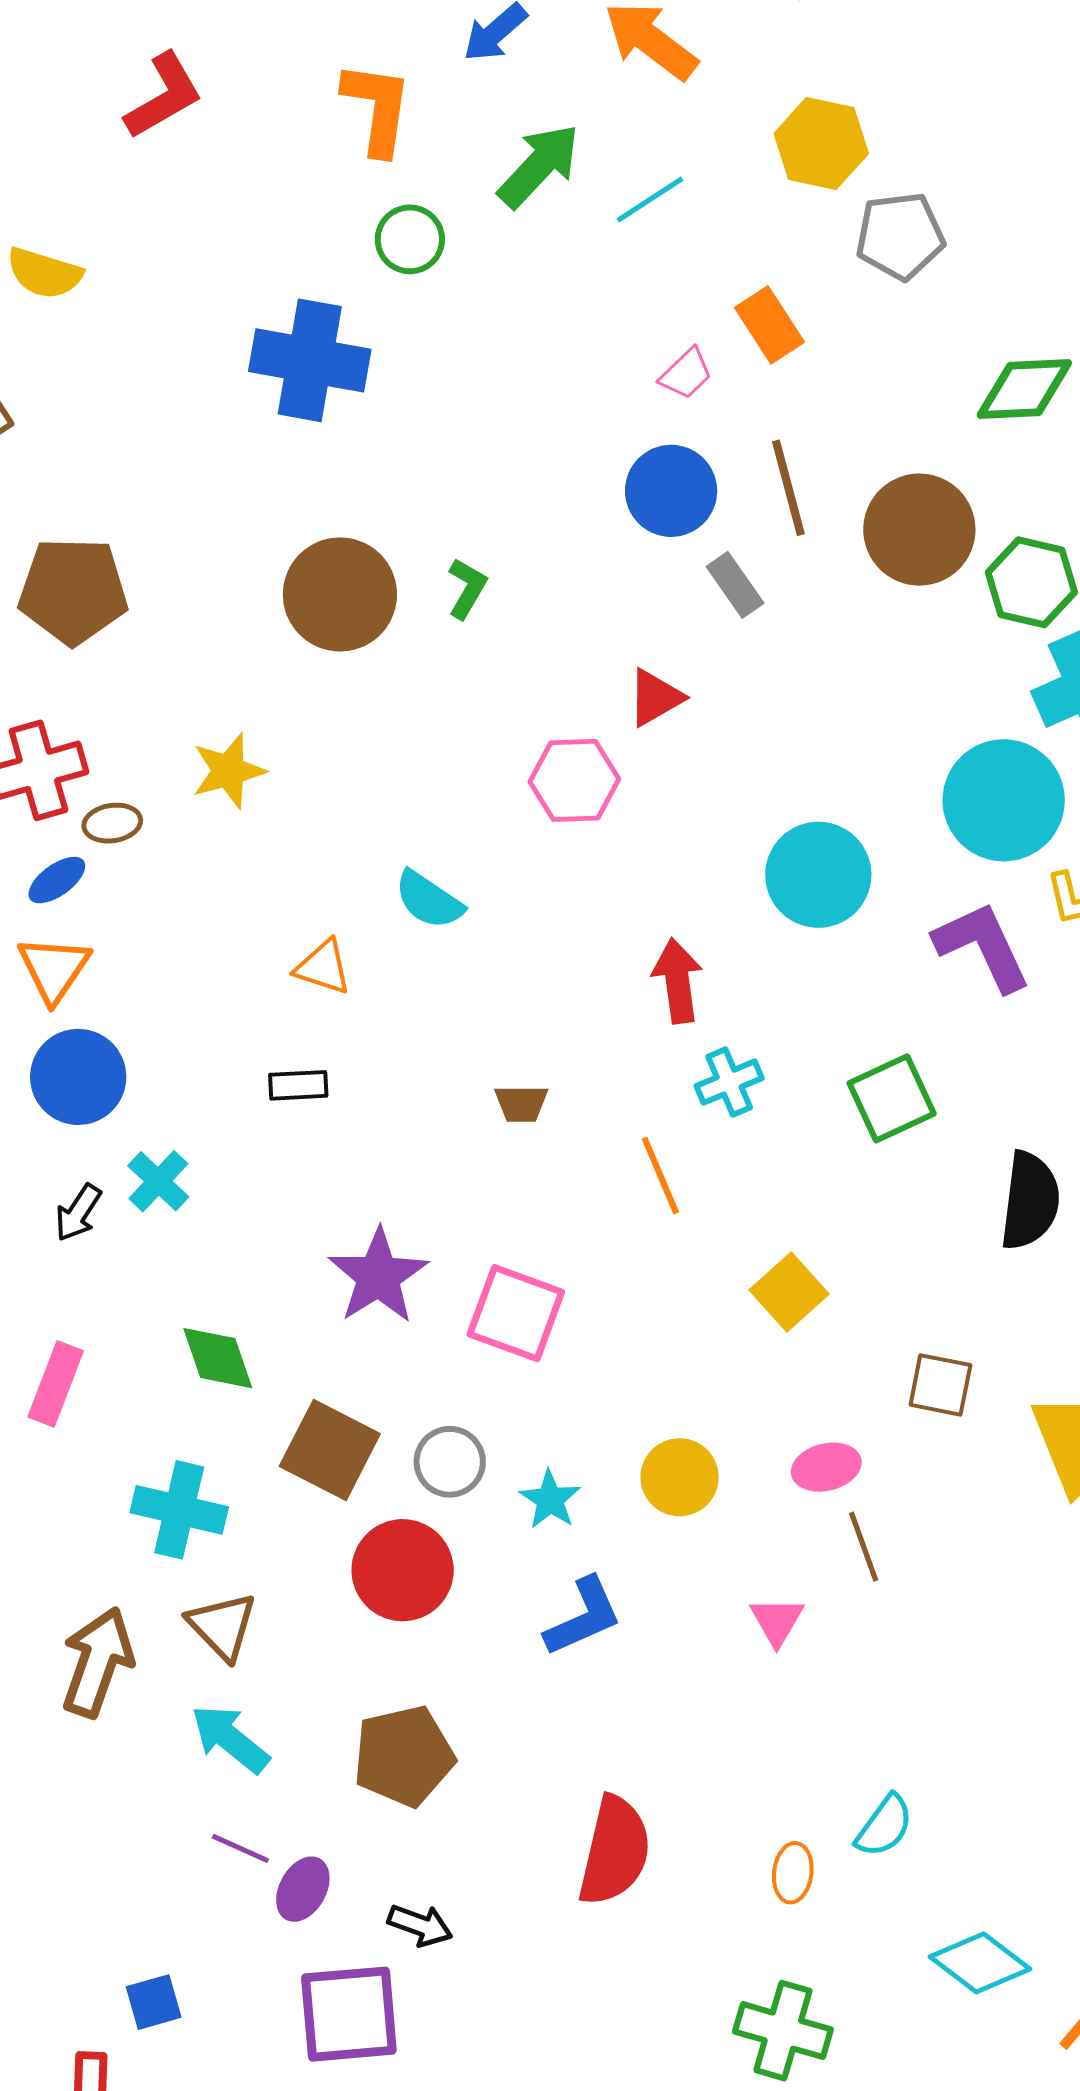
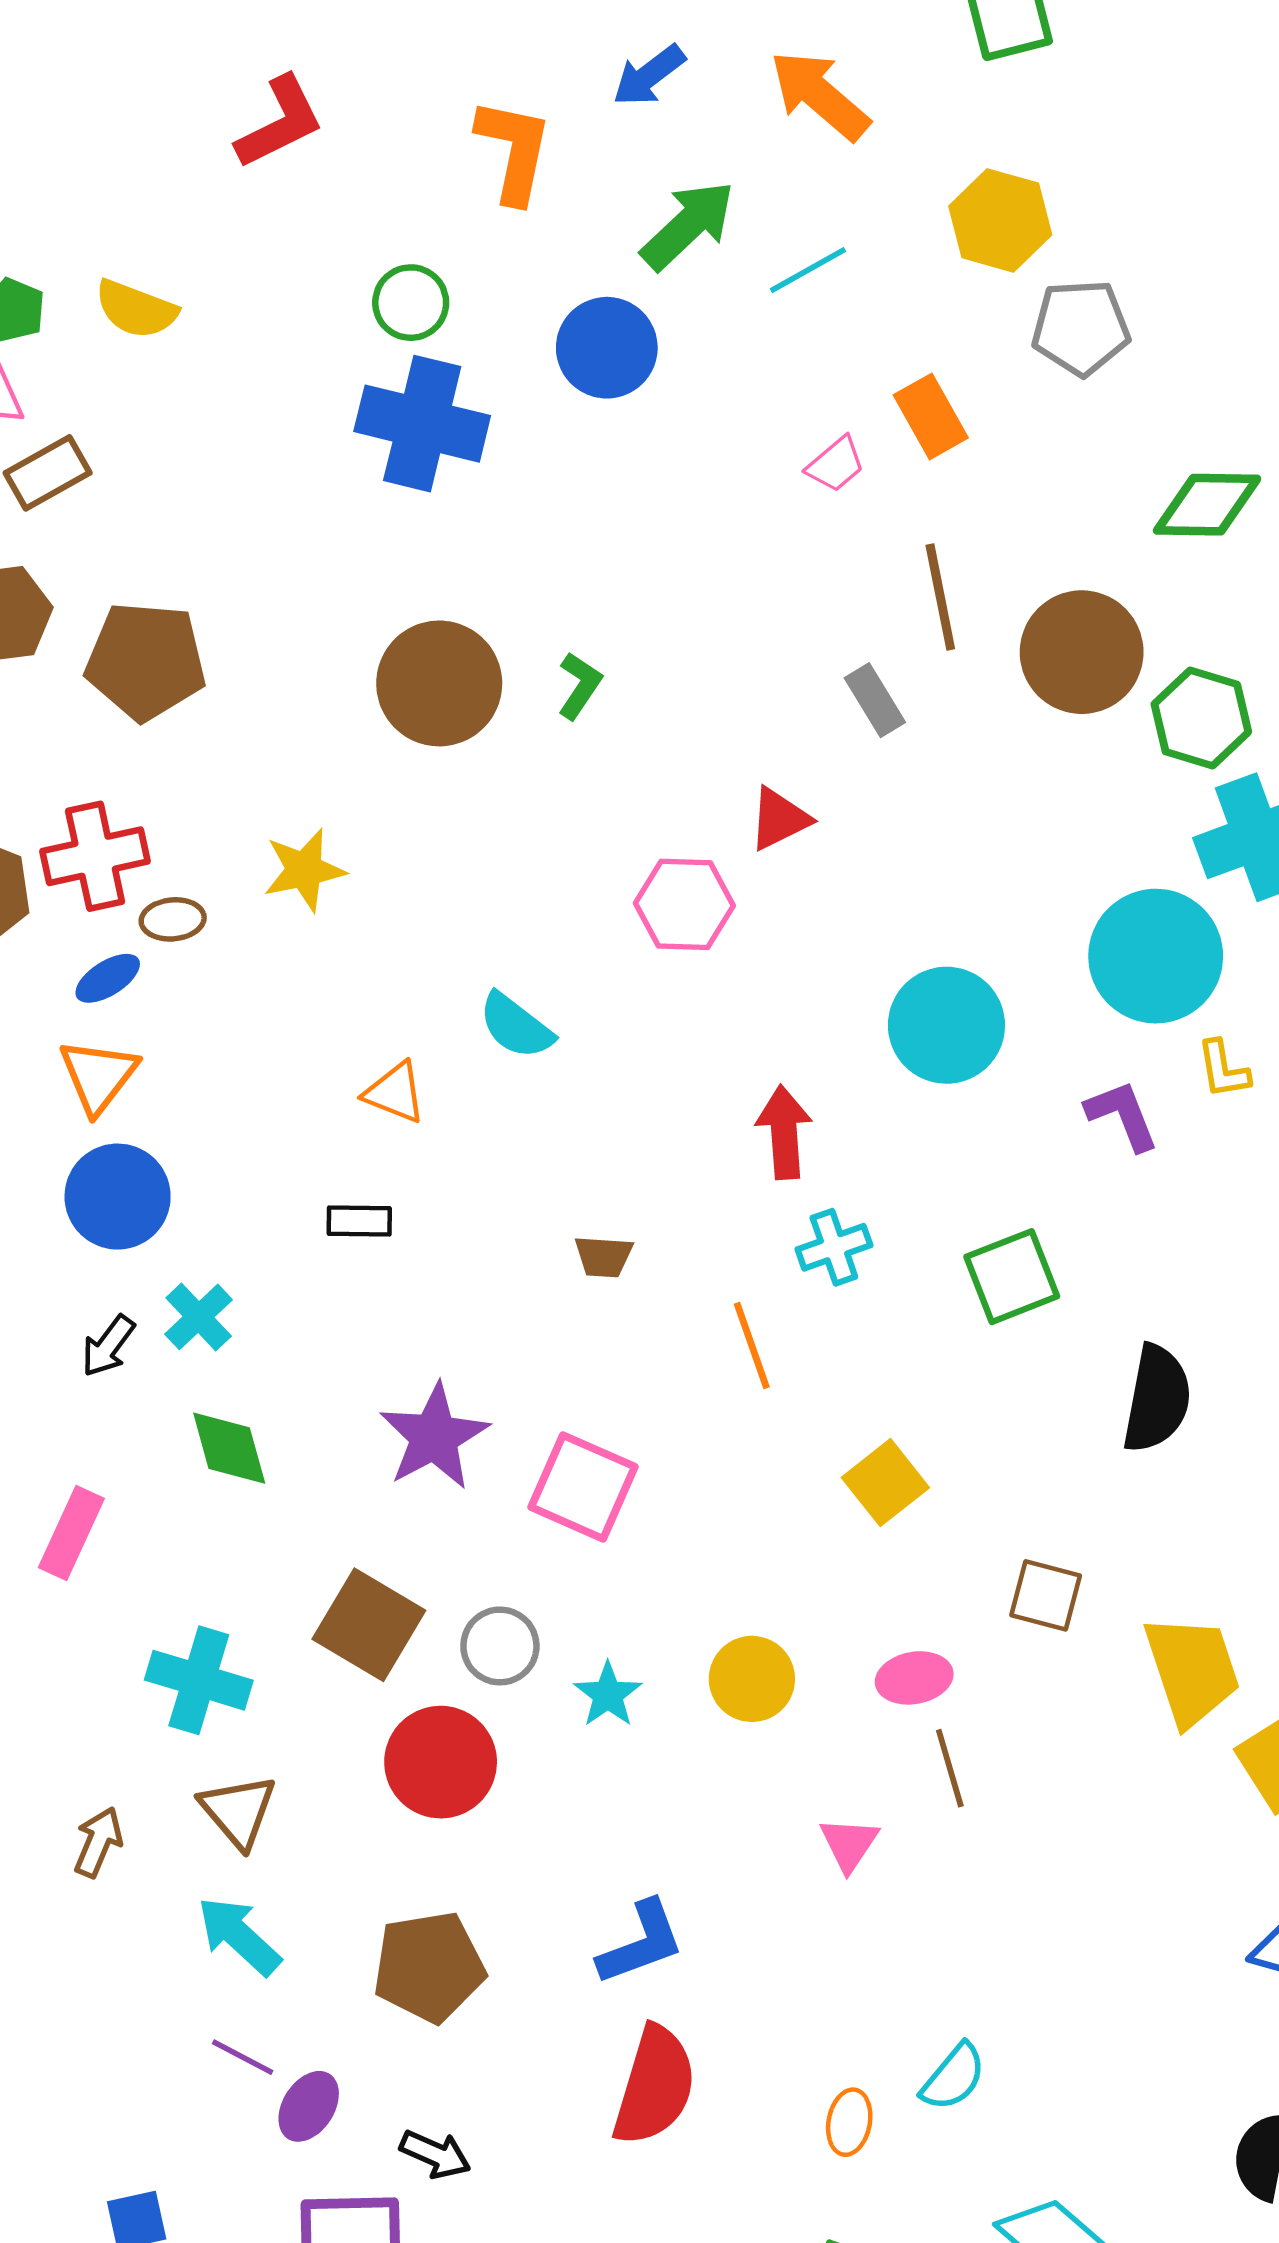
green circle: (410, 239) -> (411, 303), moved
blue circle: (671, 491) -> (607, 348), moved
purple L-shape: (983, 946) -> (1122, 1115), size x0.7
green diamond: (218, 1358) -> (229, 1448), moved
blue L-shape: (583, 1617) -> (641, 1943), moved
brown arrow: (97, 1662) -> (98, 1842), size x0.6

